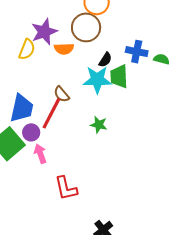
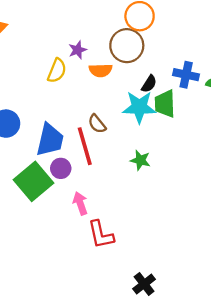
purple star: (44, 32) -> (78, 50), size x0.6
red line: (51, 113) -> (85, 146), turned -44
pink arrow: (40, 154) -> (80, 203), moved

